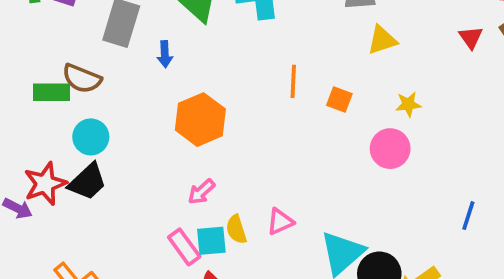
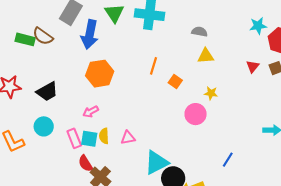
blue arrow: (165, 54) -> (90, 34), size x2.0
cyan circle: (91, 137) -> (44, 126), moved
black trapezoid: (87, 182) -> (47, 92), moved

